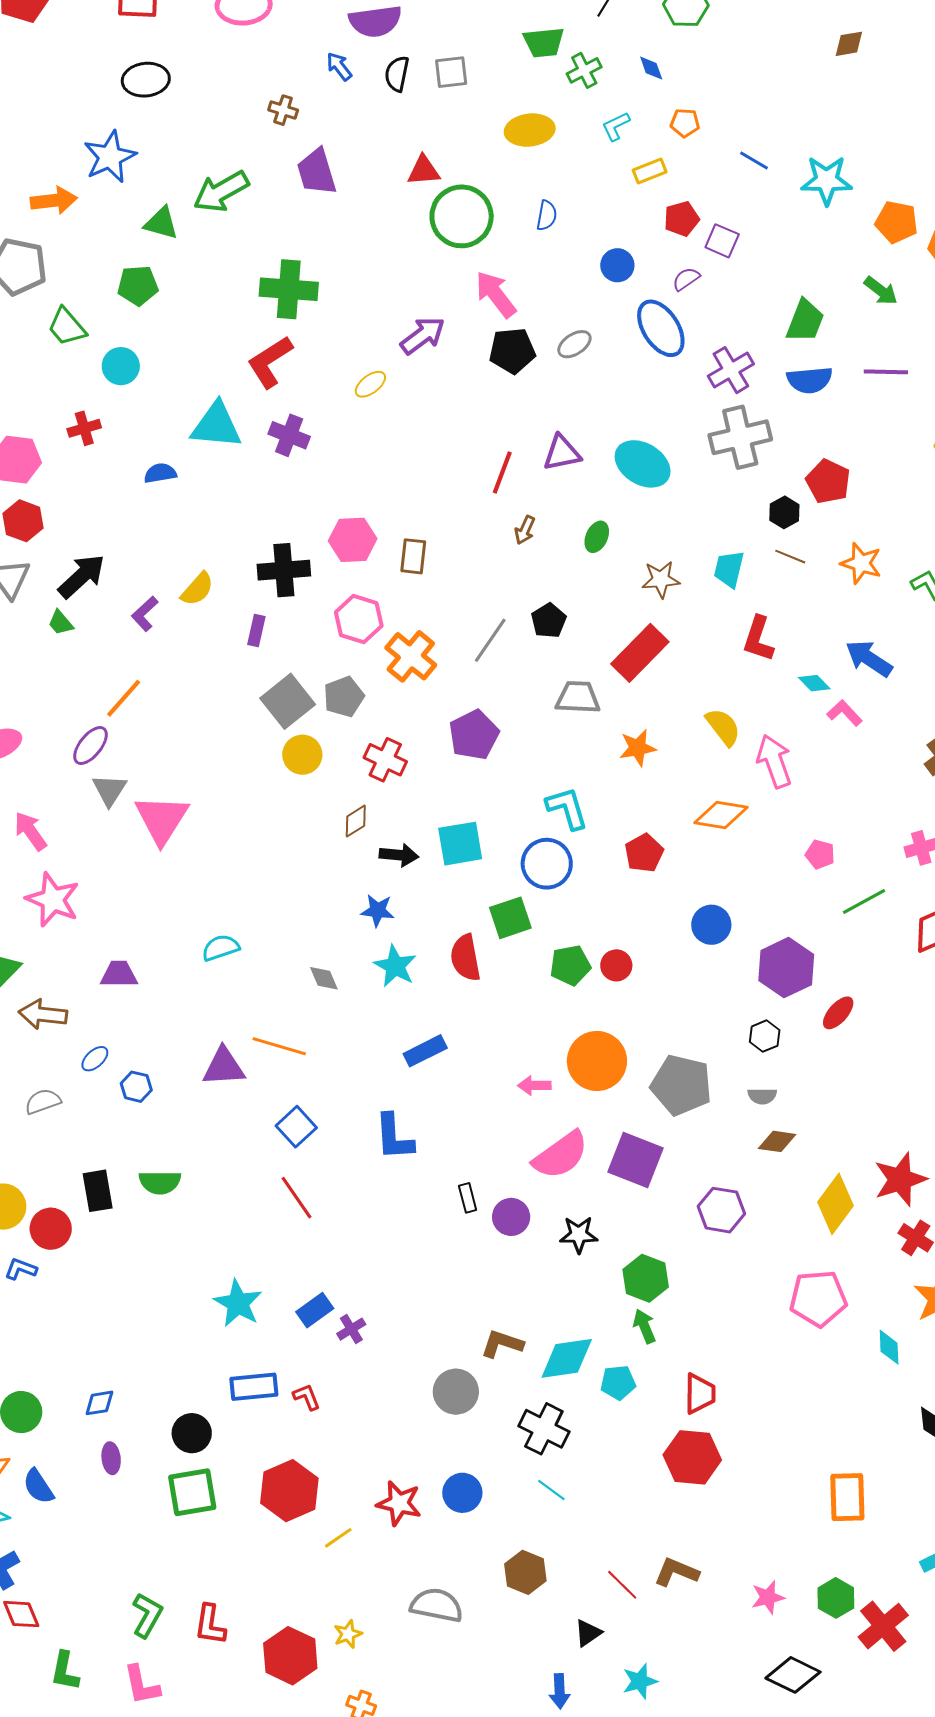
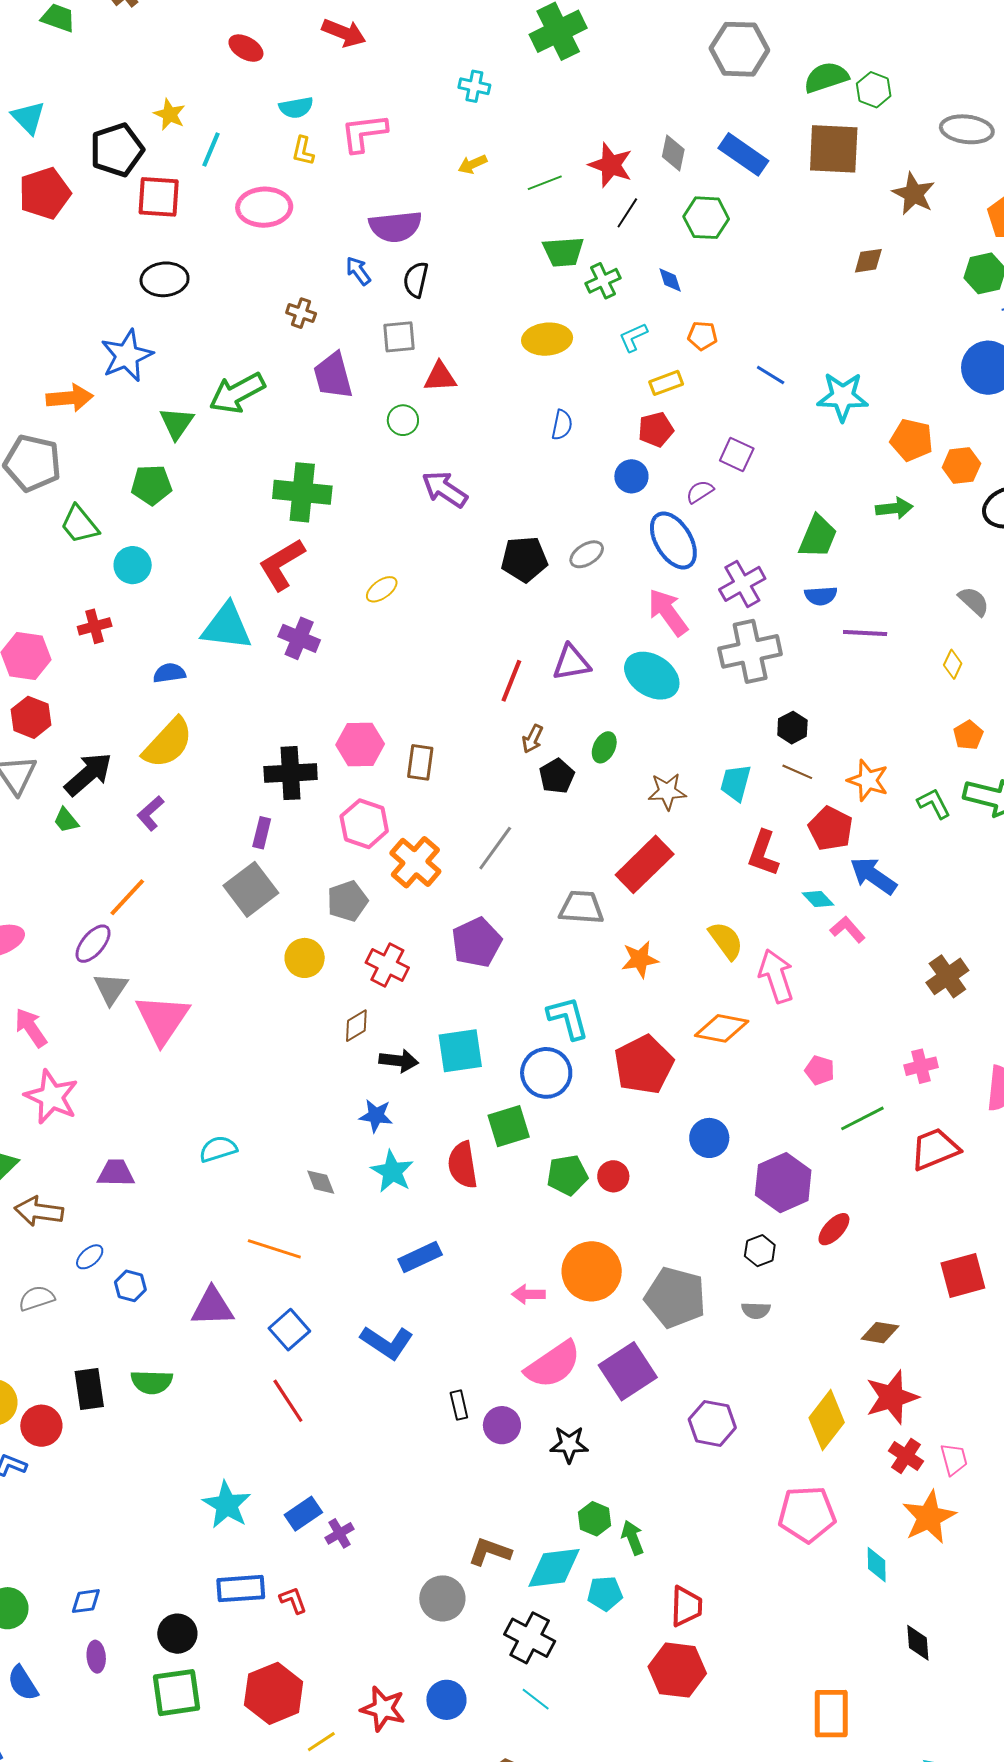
gray square: (451, 72) -> (399, 337), moved
green circle: (462, 216) -> (403, 420), moved, size x0.5
red pentagon: (682, 219) -> (656, 430), moved
green triangle: (161, 223) -> (177, 423), turned 48
green arrow: (881, 291) -> (894, 508), turned -45
pink arrow: (496, 294) -> (668, 612), moved
purple arrow: (423, 335) -> (445, 489), moved, turned -111
purple line: (886, 372) -> (865, 633), moved
blue semicircle: (810, 380) -> (821, 596), size x0.7
red pentagon: (828, 481) -> (831, 829), moved
yellow semicircle: (197, 589) -> (168, 743), moved, size x1.5
black pentagon: (549, 621) -> (557, 776), moved
gray square: (288, 701) -> (251, 889), moved
red pentagon: (644, 853) -> (644, 1065), size x1.5
purple triangle: (224, 1067) -> (212, 1307), moved
blue L-shape: (394, 1137) -> (387, 1342), turned -54
brown diamond: (777, 1141) -> (880, 1333), moved
purple square: (636, 1160) -> (628, 1371), turned 34
green hexagon: (646, 1278) -> (595, 1519), moved, size x0.7

